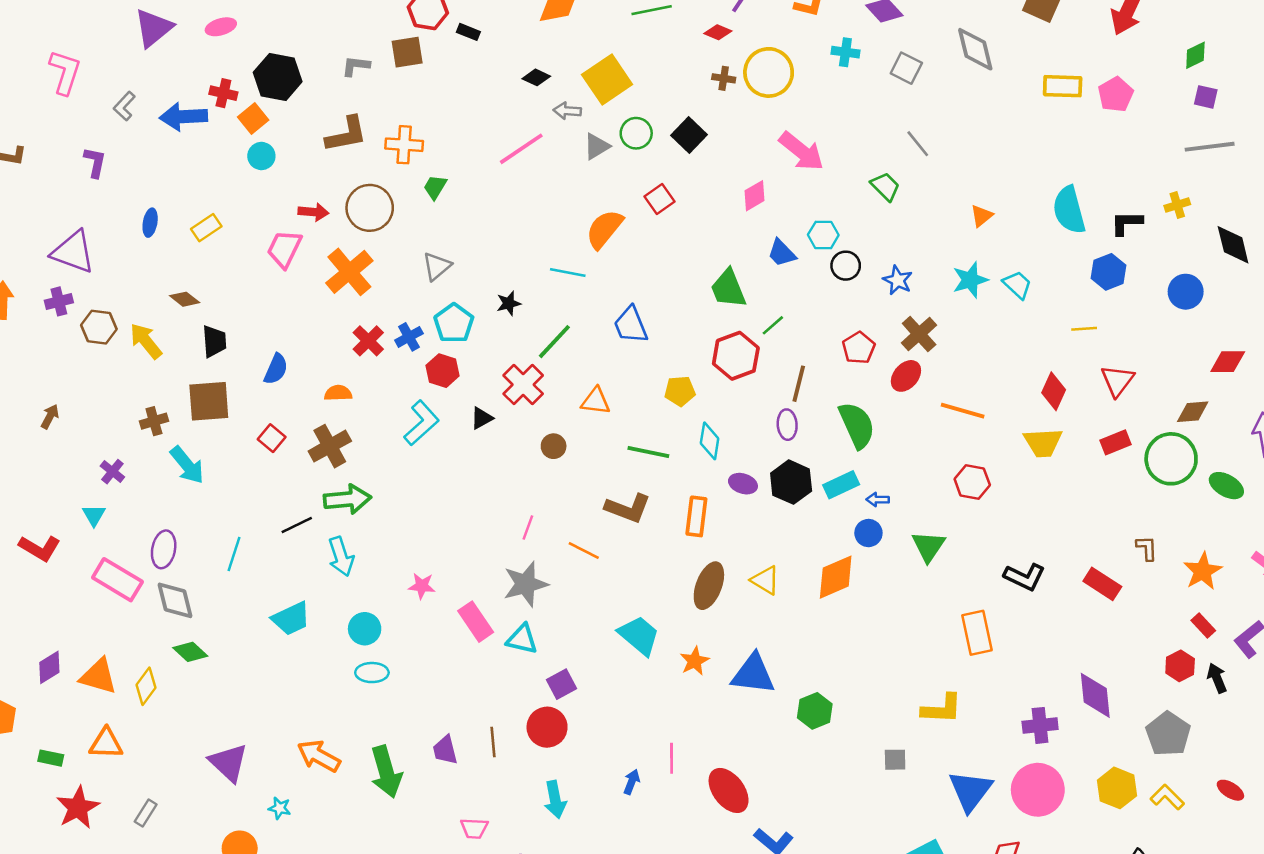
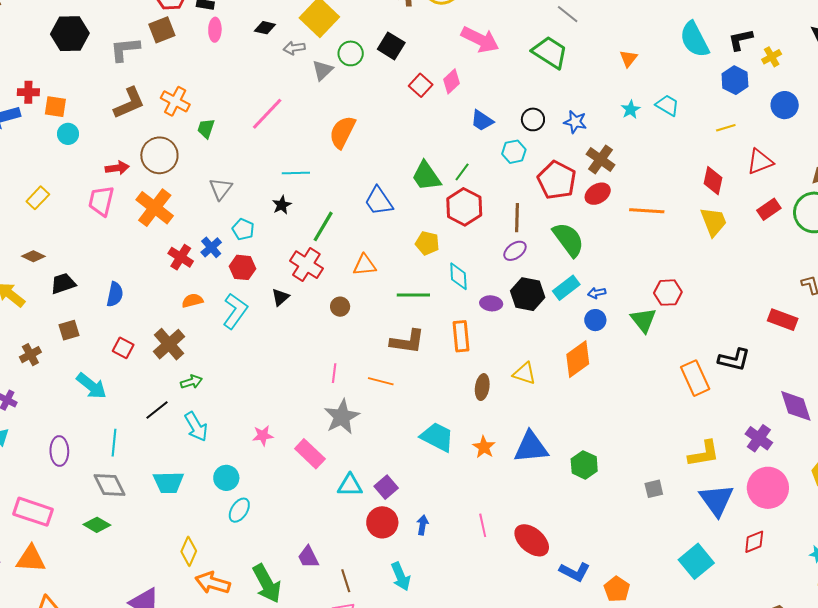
pink ellipse: (221, 27) -> (215, 30), moved, turned -60
gray L-shape: (356, 66) -> (125, 49), size x1.4
black hexagon: (278, 77) -> (70, 34), moved
orange square: (253, 118) -> (55, 107), turned -30
orange cross: (404, 145) -> (175, 101), turned 36
pink line: (521, 149) -> (267, 114), moved
green trapezoid: (885, 186) -> (550, 52), size x1.5
red square: (660, 199) -> (421, 85), moved
yellow cross: (1177, 205) -> (772, 57), moved
cyan hexagon: (823, 235) -> (514, 152), moved
cyan line: (568, 273) -> (296, 173), moved
cyan star: (970, 280) -> (631, 109), size x0.7
green trapezoid: (728, 289) -> (426, 176), moved
blue circle: (1186, 292) -> (785, 105), moved
cyan pentagon: (454, 323) -> (243, 229), size x0.7
green line: (773, 325) -> (462, 172), moved
black trapezoid: (214, 341) -> (63, 283), turned -92
red pentagon: (859, 348) -> (557, 180), size x1.5
red ellipse: (906, 376) -> (598, 194), turned 30
red triangle: (1117, 381) -> (760, 162), turned 44
yellow pentagon: (680, 391) -> (427, 243), turned 30
orange semicircle: (338, 393) -> (192, 301), moved
brown square: (209, 401) -> (69, 330), size x0.6
purple ellipse: (787, 425) -> (515, 251), turned 70
yellow trapezoid: (1043, 443) -> (714, 222), turned -96
cyan arrow: (187, 465) -> (91, 386), moved
red hexagon: (972, 482) -> (668, 293), moved
green arrow: (347, 499) -> (191, 382), size x0.6
black L-shape: (1025, 577) -> (734, 360), moved
pink rectangle: (117, 580) -> (33, 512), moved
brown ellipse: (709, 586) -> (482, 387), size x0.7
gray diamond: (175, 600) -> (110, 485), moved
cyan trapezoid: (291, 619) -> (168, 482), turned 36
cyan triangle: (522, 639) -> (350, 485), moved
cyan ellipse: (372, 673) -> (239, 510), turned -45
yellow diamond: (146, 686) -> (189, 551), moved
yellow L-shape: (942, 709) -> (704, 454), moved
purple cross: (1040, 725) -> (759, 438), turned -36
brown line: (493, 742) -> (346, 581), moved
blue arrow: (632, 782) -> (423, 525), moved

